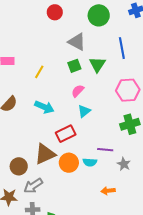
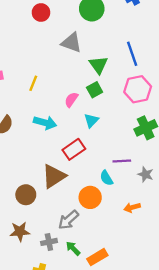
blue line: (122, 48) -> (132, 54), moved
green square: (74, 66) -> (95, 90), moved
pink semicircle: (78, 91) -> (71, 100), moved
cyan semicircle: (90, 162) -> (106, 178), turned 64
orange circle: (69, 163) -> (90, 197), moved
gray arrow: (33, 186) -> (68, 220), moved

